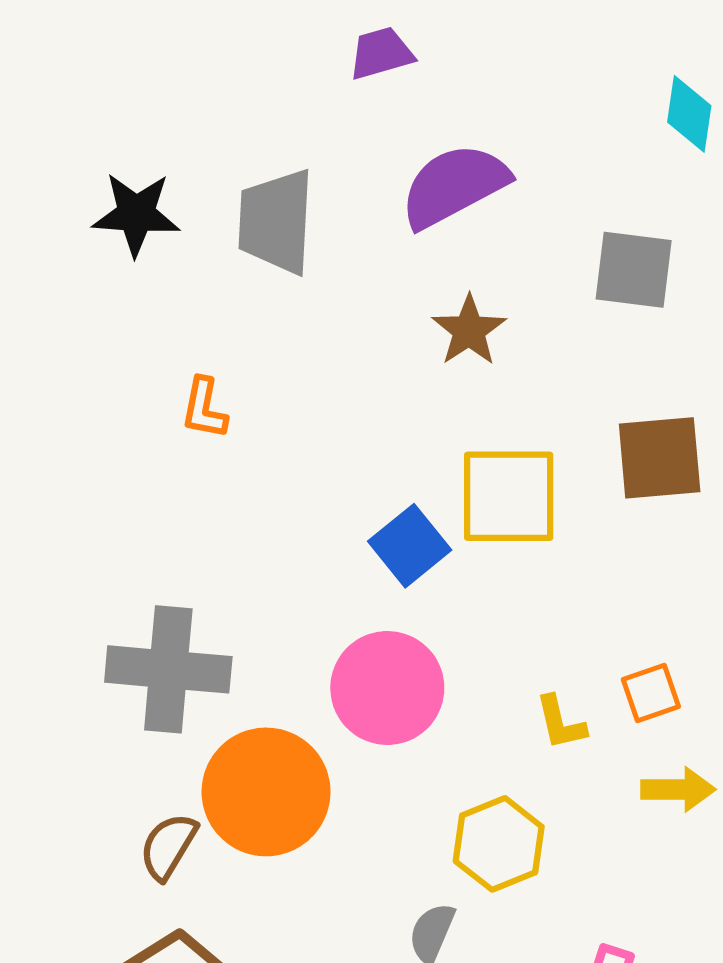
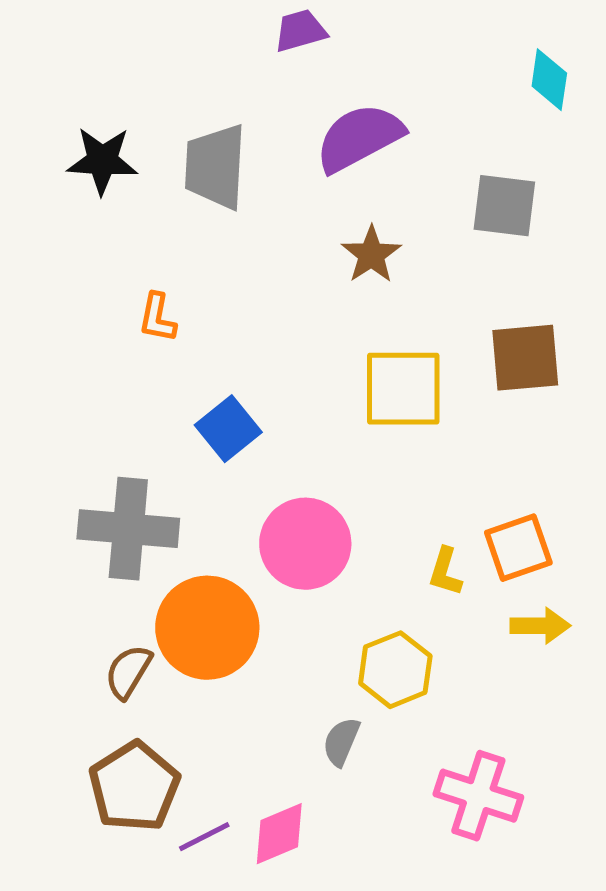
blue square: (410, 546) -> (228, 429), moved
orange square: (651, 693) -> (518, 548), size x1.4
yellow L-shape: (561, 723) -> (445, 572), turned 30

